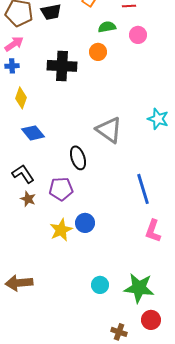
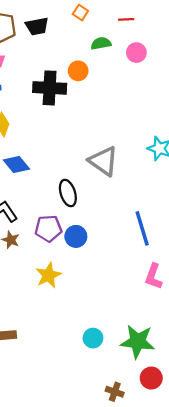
orange circle: (98, 52) -> (78, 71), moved
blue circle: (85, 223) -> (76, 236), moved

